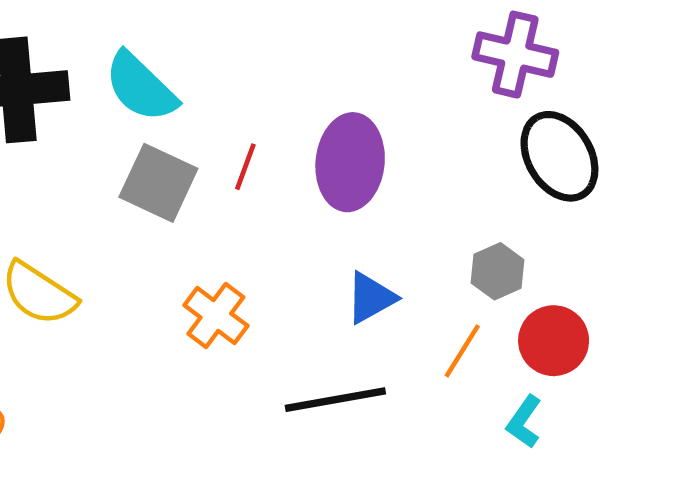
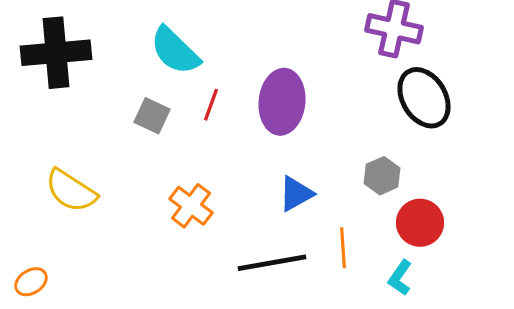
cyan semicircle: (141, 87) -> (175, 51), moved
gray square: (158, 183) -> (152, 116), size x0.7
orange line: (462, 351) -> (343, 248), moved, turned -36

